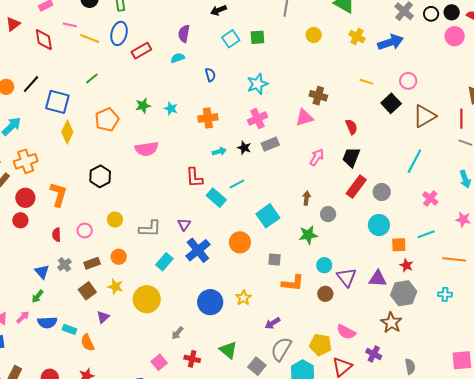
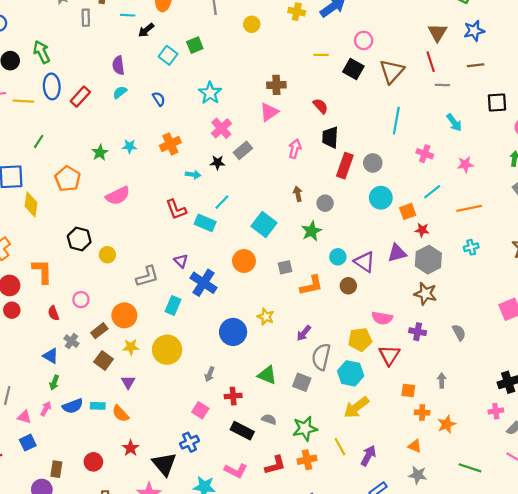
cyan arrow: (219, 151) -> (193, 175), turned 40
yellow circle: (115, 220) -> (107, 255), moved
orange circle: (119, 257) -> (124, 315), size x1.5

